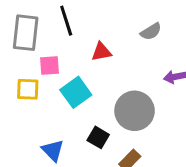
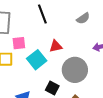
black line: (66, 21) -> (42, 14), moved
red triangle: (101, 52) -> (56, 46), moved

